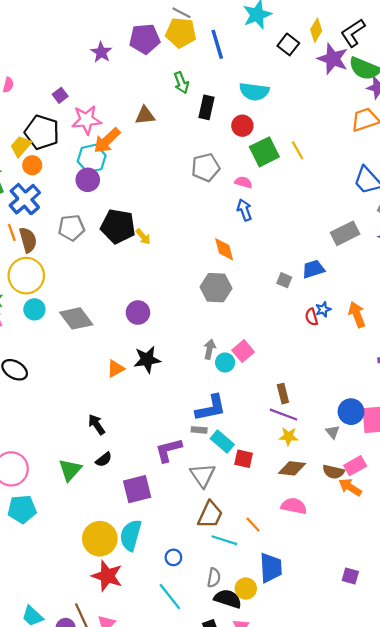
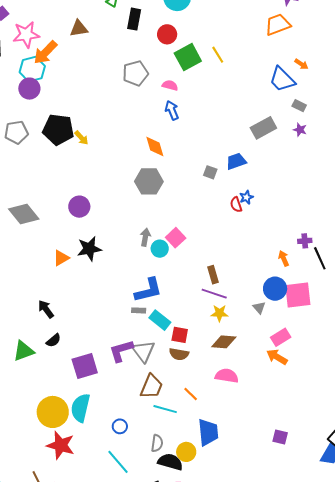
orange arrow: (357, 315) -> (284, 258), moved, size x0.7
purple L-shape: (169, 450) -> (121, 351), moved
green triangle: (70, 470) -> (24, 351), turned 30
brown semicircle: (333, 472) -> (179, 354), moved

